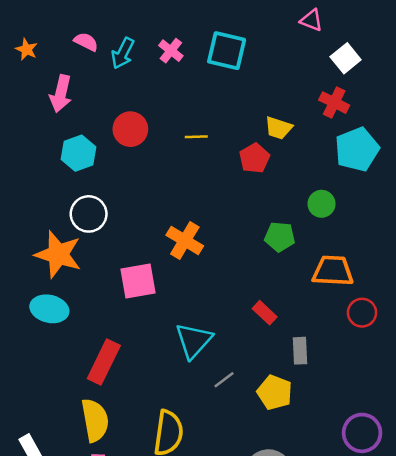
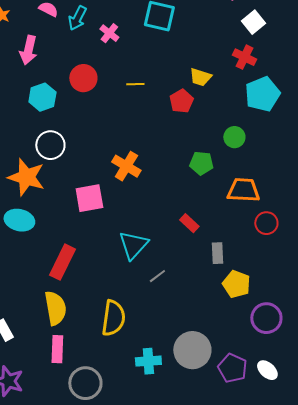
pink cross: (171, 51) -> (109, 33), moved
yellow pentagon: (275, 392) -> (236, 284), moved

